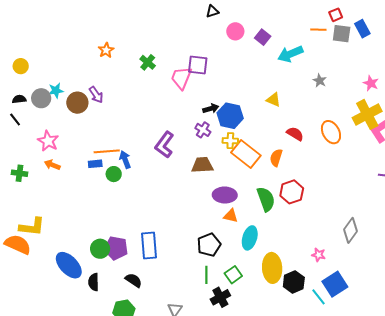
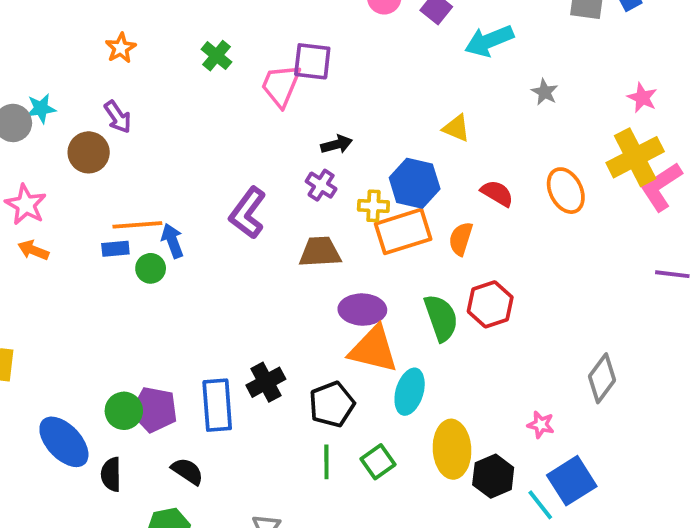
orange star: (106, 50) -> (121, 48), moved
brown circle: (77, 103) -> (89, 152), moved
blue hexagon: (230, 116) -> (415, 183), moved
orange rectangle: (246, 154) -> (403, 231), turned -56
orange triangle: (231, 216) -> (373, 349), size x1.8
black cross: (220, 297) -> (266, 382), moved

